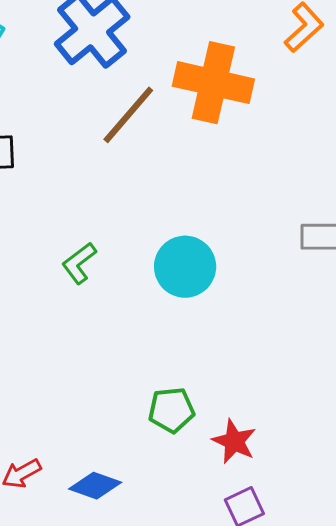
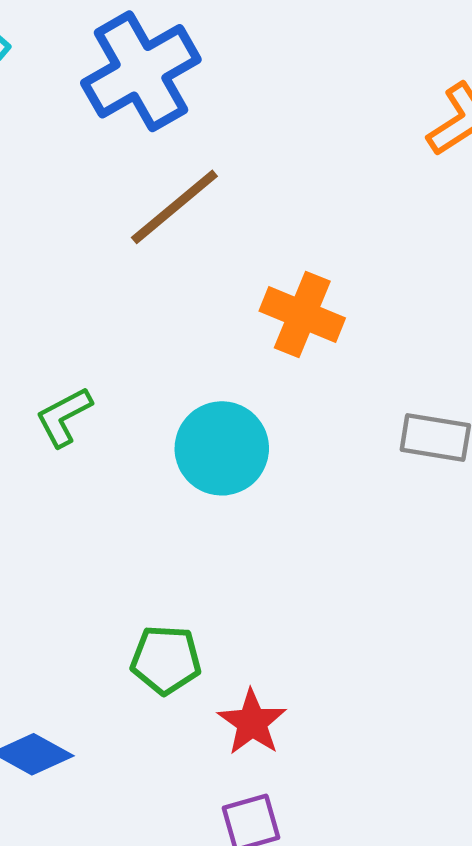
orange cross: (213, 83) -> (302, 314), moved, size x0.7

